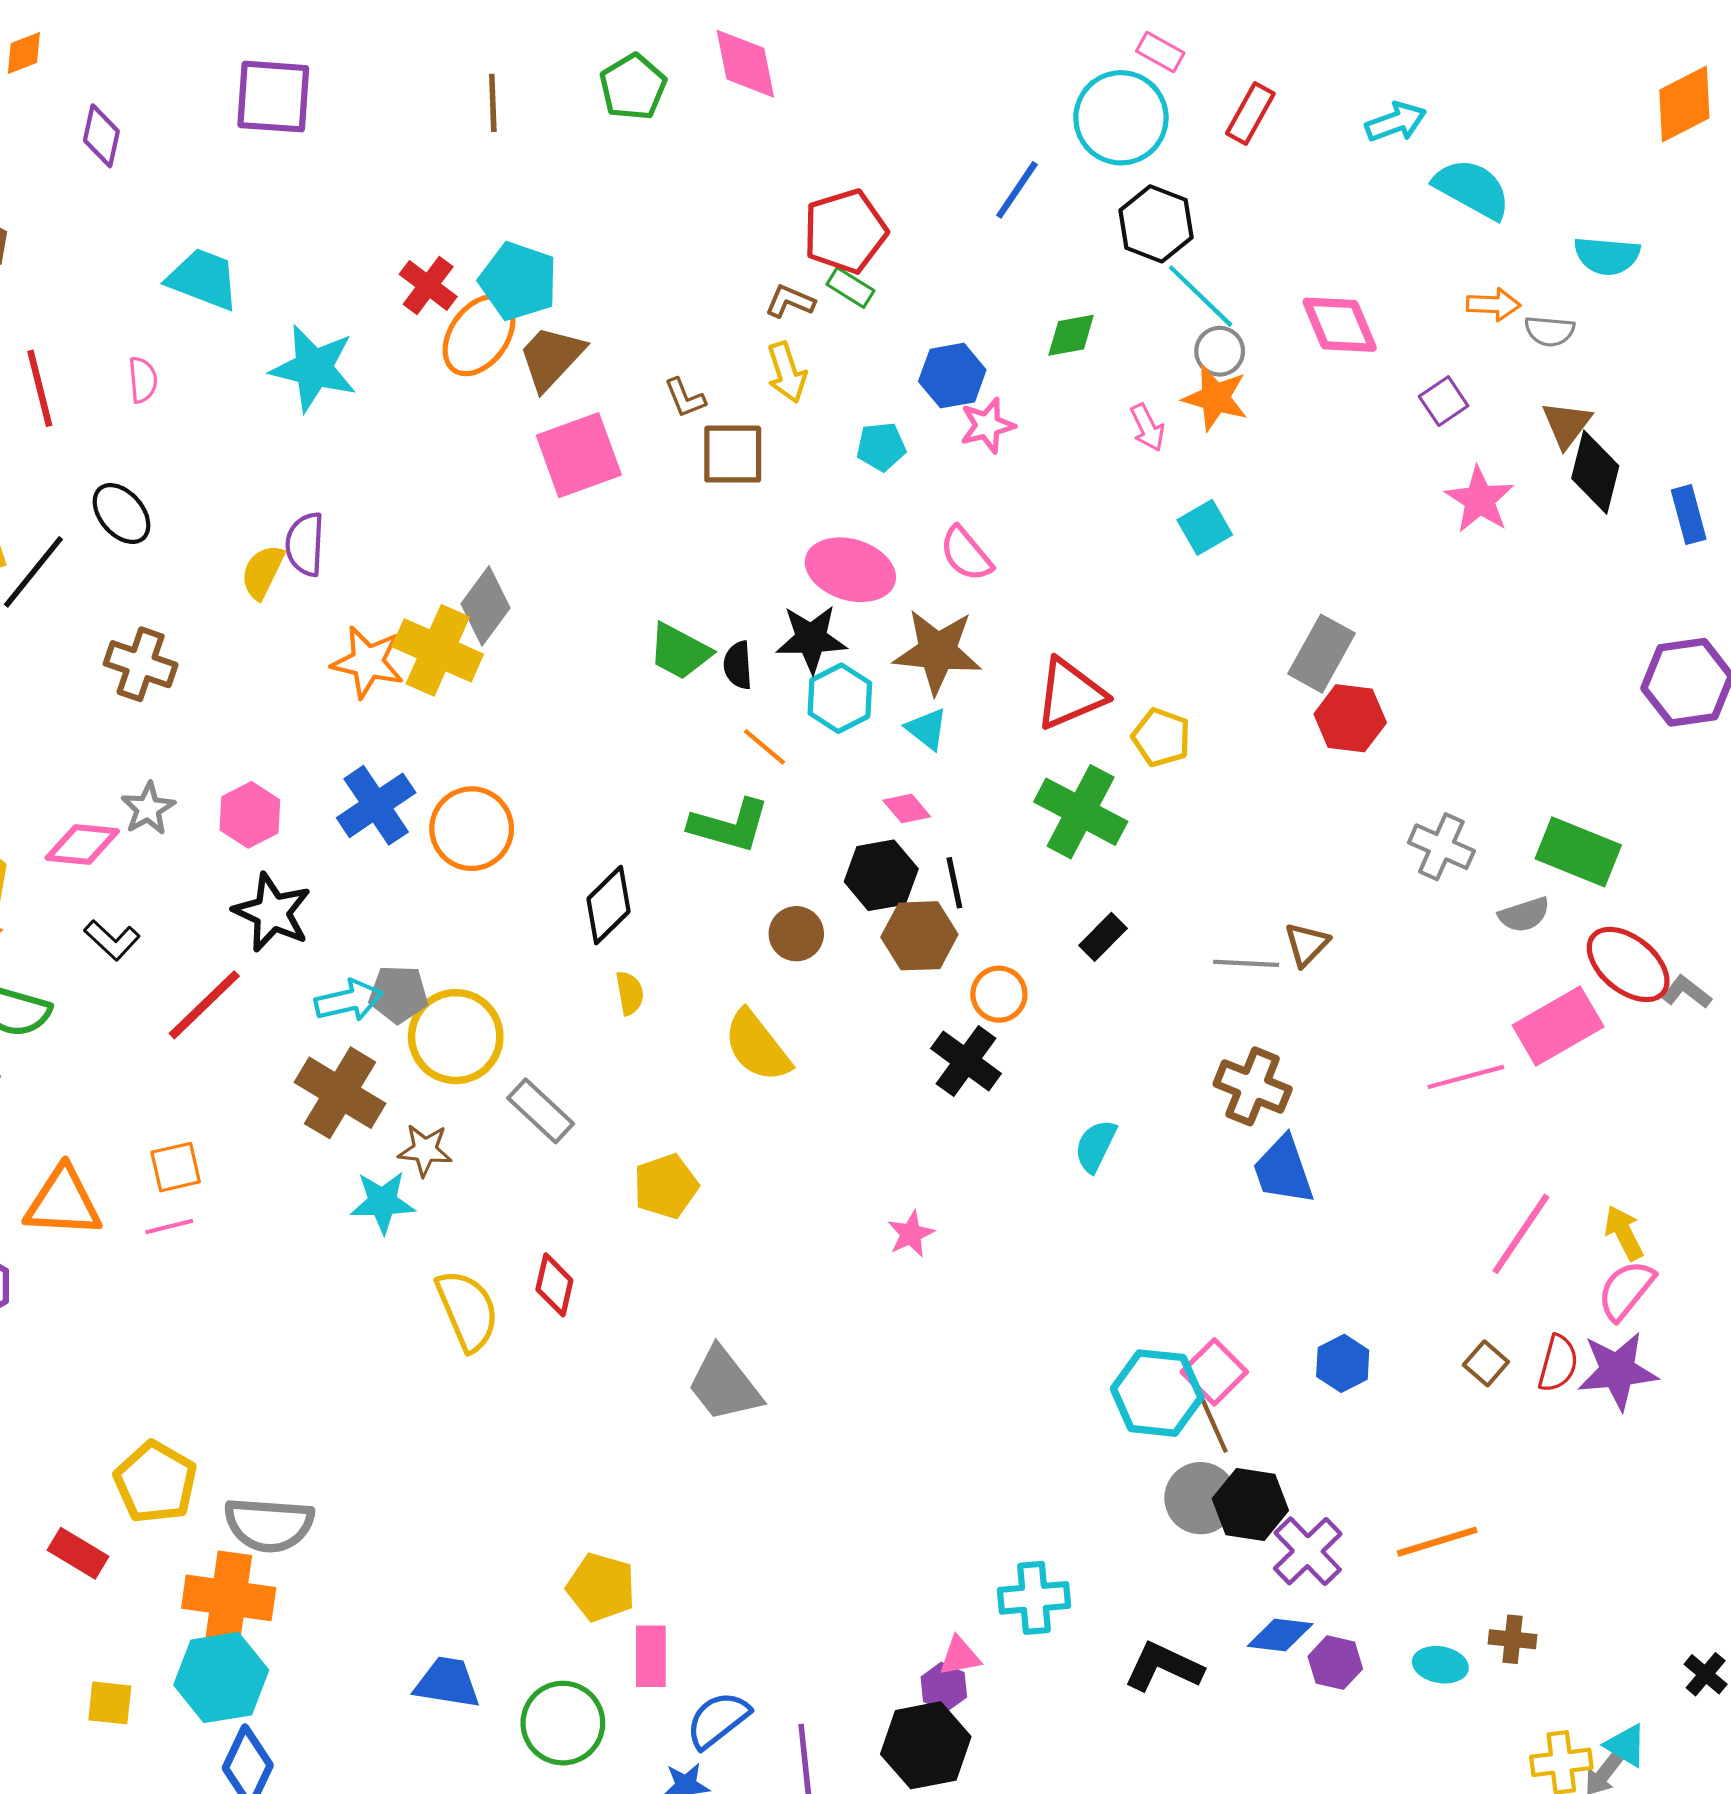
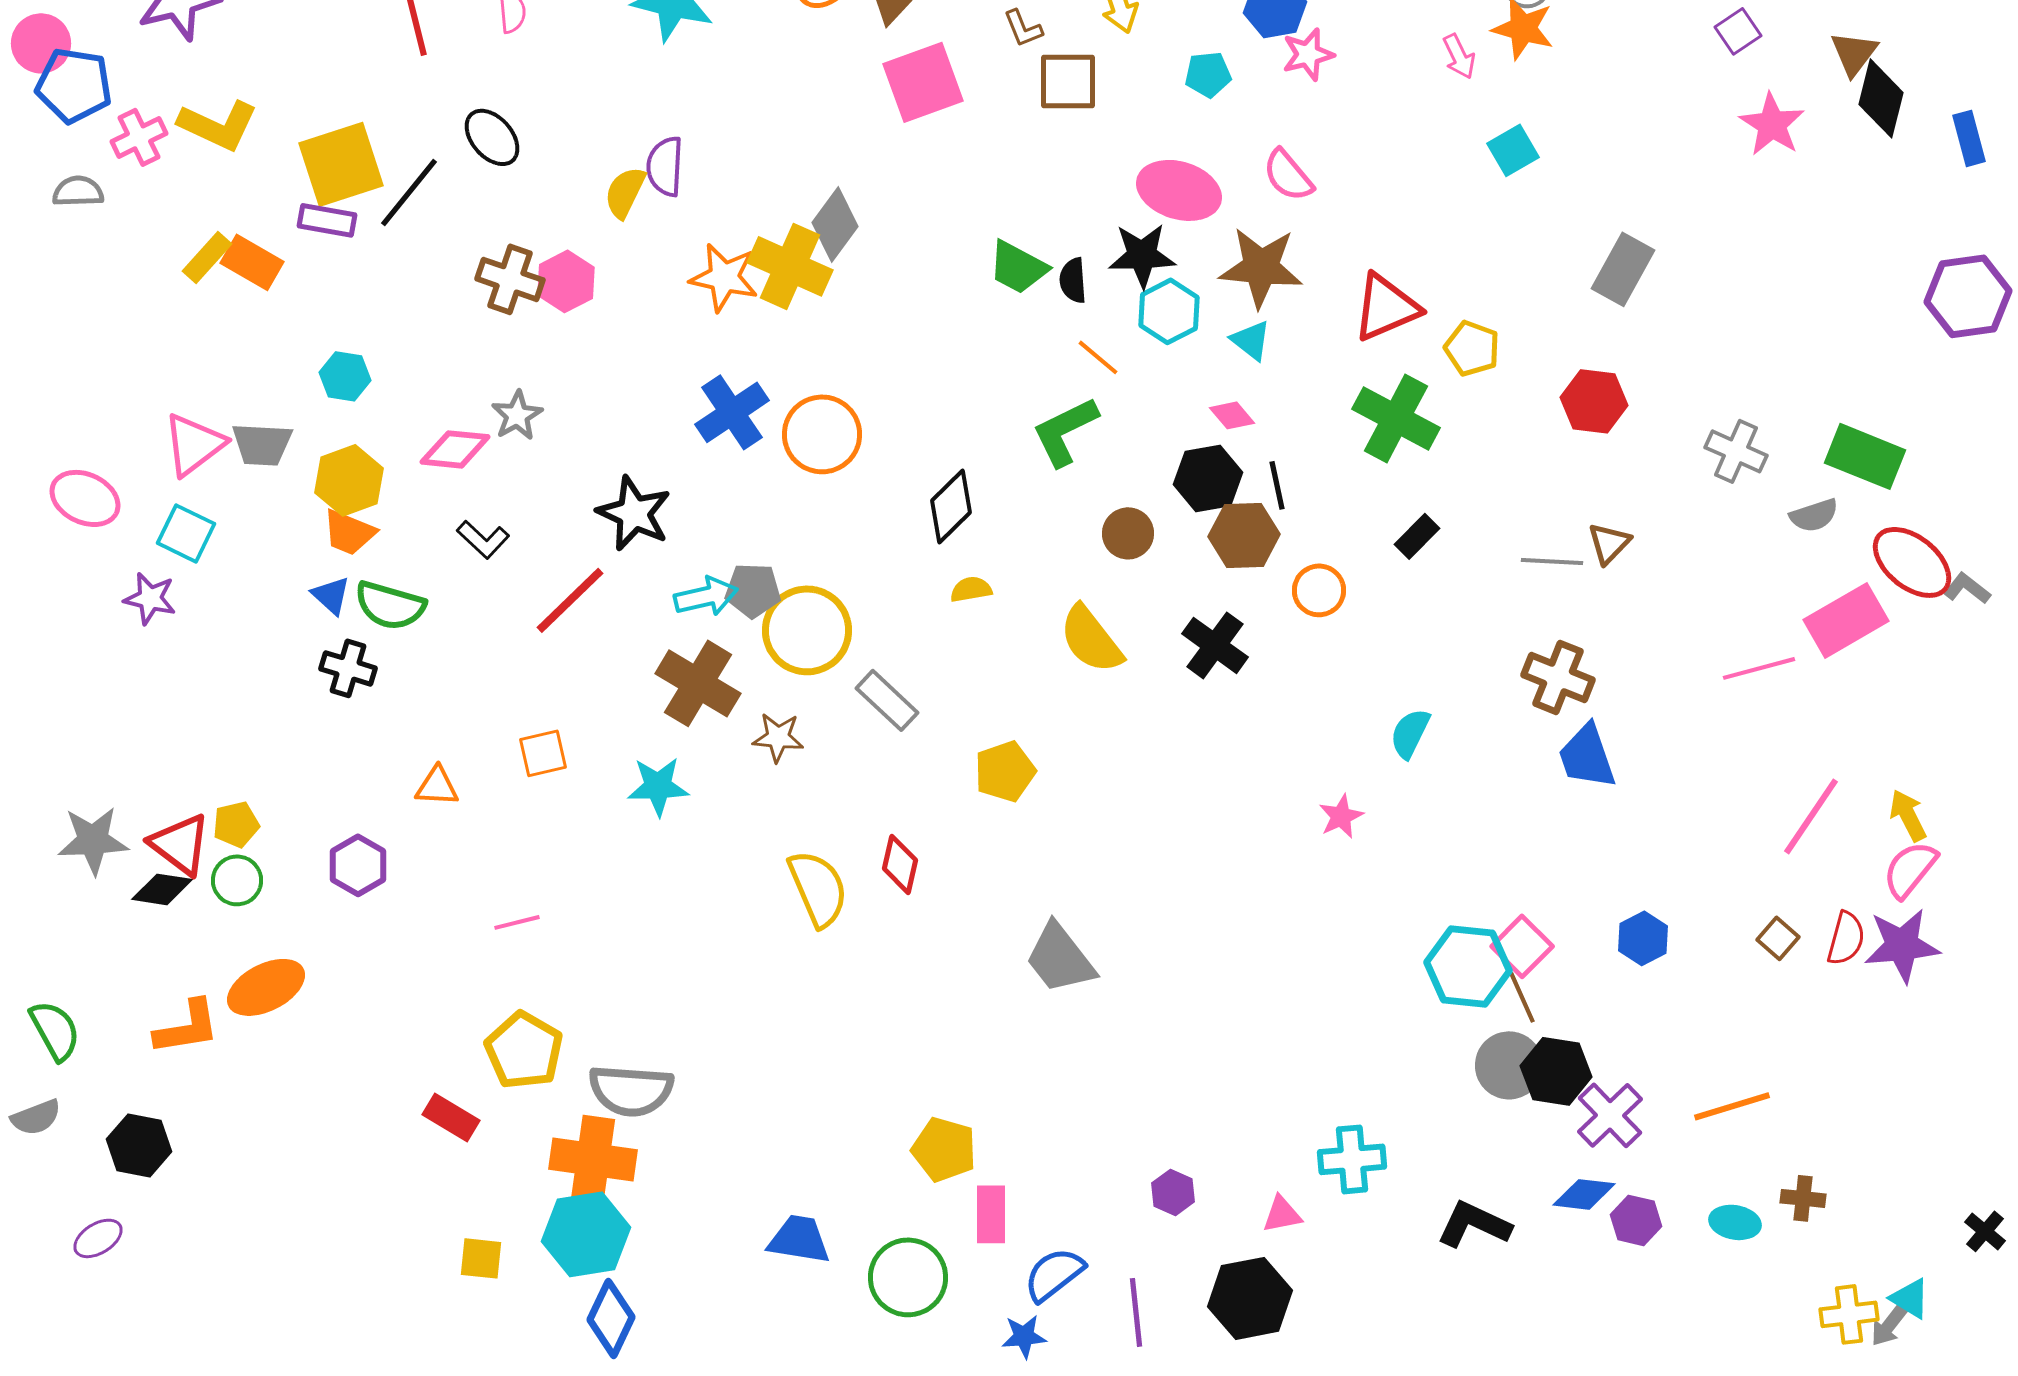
red hexagon: (1350, 718) -> (1594, 401), moved
pink hexagon: (250, 815) -> (566, 281), moved
green L-shape: (729, 825) -> (1065, 431), turned 138
yellow semicircle: (630, 993) -> (971, 589), turned -90
black cross: (966, 1061) -> (1215, 645), moved
orange triangle: (63, 1202) -> (437, 786), size x0.6
cyan star: (383, 1202) -> (658, 786), moved
pink line: (169, 1227) -> (517, 922), moved
pink star: (911, 1234) -> (1341, 816), moved
purple hexagon: (944, 1687) -> (1173, 1192), moved

